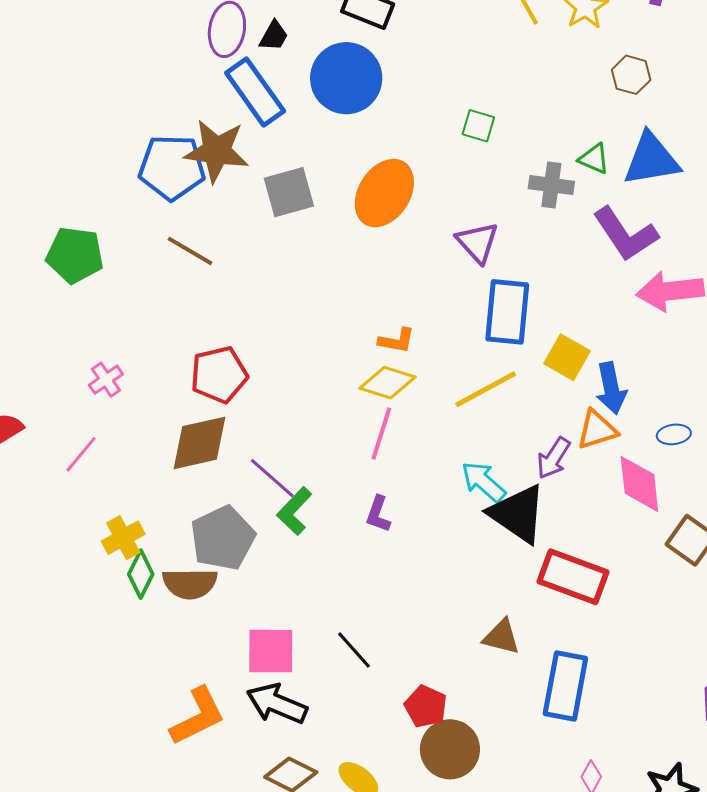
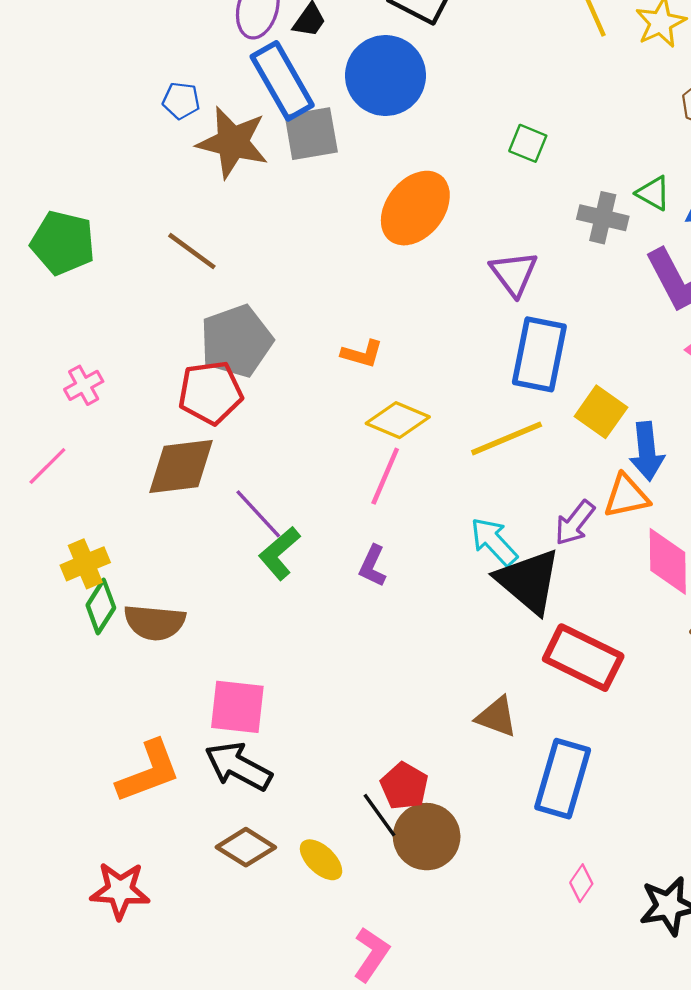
blue pentagon: (172, 167) -> (181, 101), moved, size x0.5
gray square: (289, 192) -> (311, 134), moved
orange L-shape: (397, 341) -> (362, 354), moved
gray pentagon: (223, 538) -> (236, 341), moved
black line: (354, 650) -> (380, 815), moved

